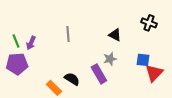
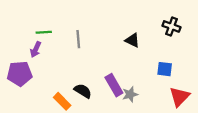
green line: (16, 41) -> (44, 32), moved, turned -72
gray star: (110, 59) -> (130, 94), moved
red triangle: (154, 73) -> (180, 97), moved

